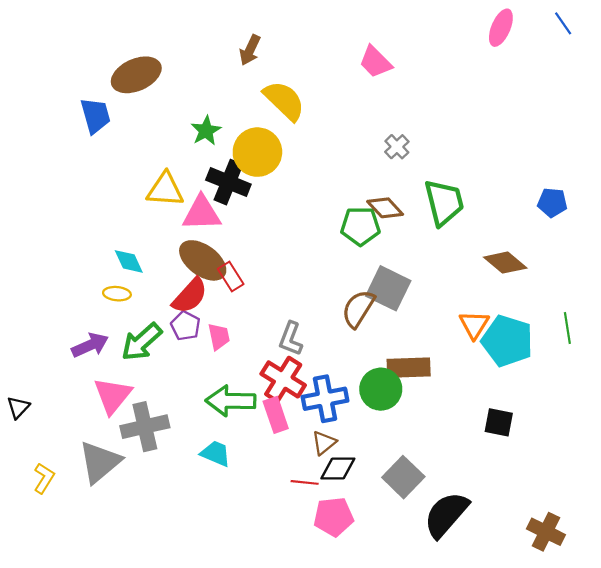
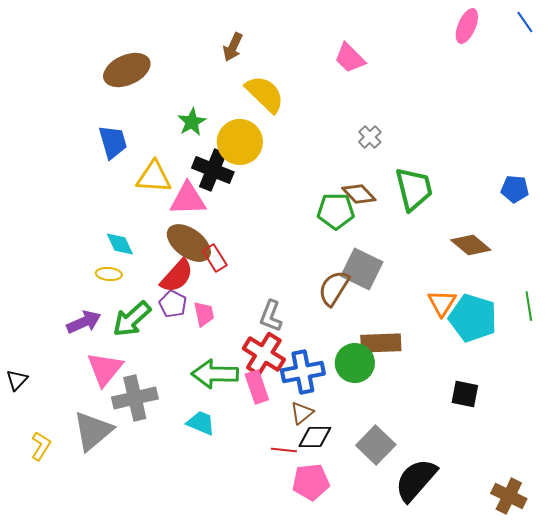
blue trapezoid: (95, 116) -> (113, 142), moved

